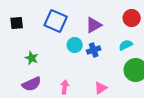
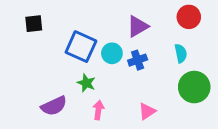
blue square: (56, 21) -> (81, 47), moved
cyan semicircle: (126, 45) -> (181, 53), turned 104
green star: (32, 58) -> (86, 83), moved

